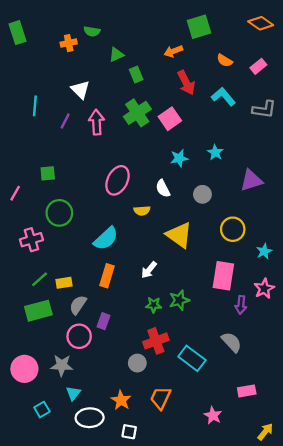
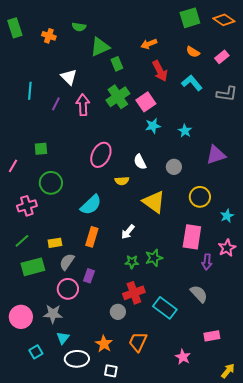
green square: (199, 27) -> (190, 18), moved
orange cross: (69, 43) -> (49, 36), moved, turned 32
green triangle: (116, 55) -> (100, 47), size x1.5
cyan star: (179, 158) -> (153, 126), moved
green line: (40, 279) -> (22, 241), moved

